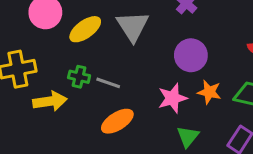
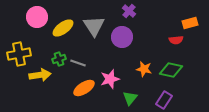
purple circle: (191, 55) -> (122, 37), moved
green cross: (79, 77) -> (59, 59), turned -32
pink star: (173, 98) -> (110, 79), moved

